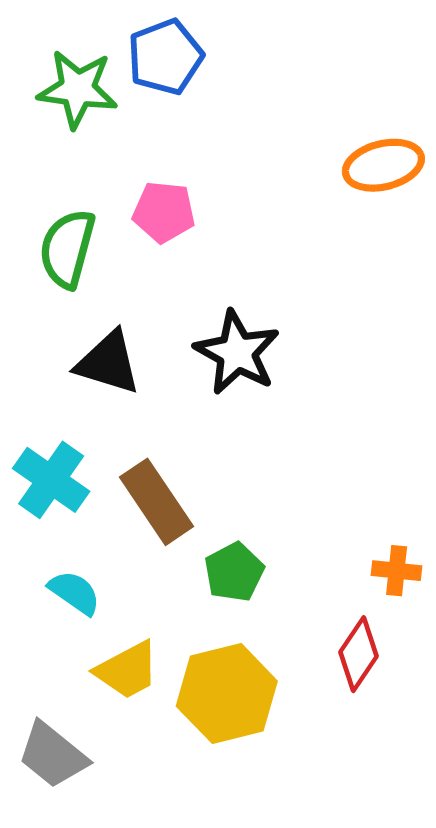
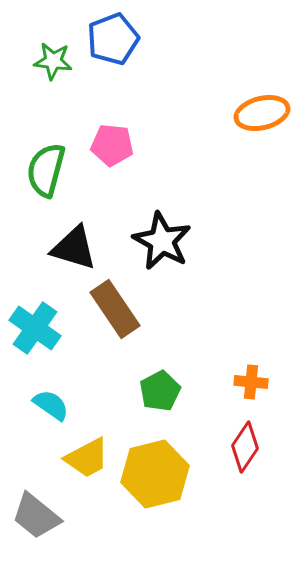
green star: (77, 89) -> (53, 61), size x0.7
brown rectangle: (157, 502) -> (115, 309), moved
orange cross: (397, 571) -> (251, 382), moved

